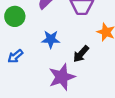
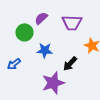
green circle: (15, 16) -> (24, 32), moved

